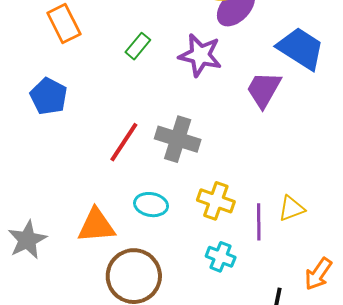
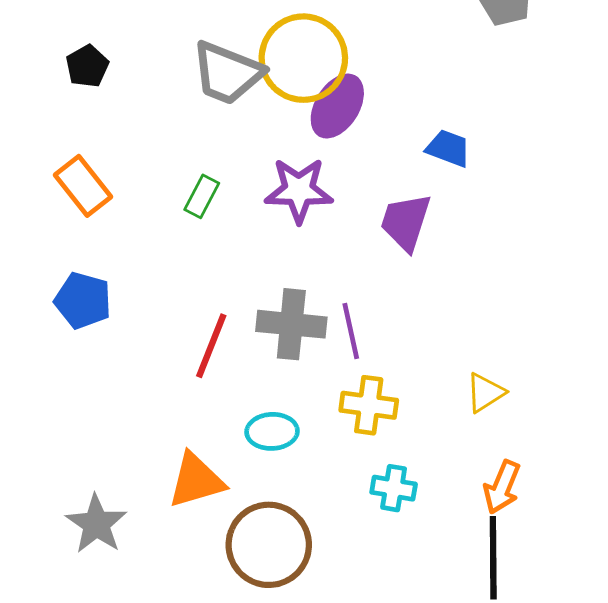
blue trapezoid: (301, 48) -> (448, 148), size x0.6
purple line: (259, 222) -> (351, 331), moved
orange arrow: (318, 274) -> (502, 487), moved

